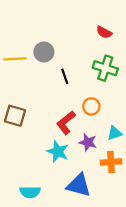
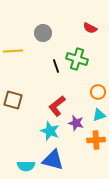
gray circle: (44, 52) -> (43, 33), moved
green cross: (105, 68) -> (77, 59), moved
orange circle: (91, 106) -> (98, 92), moved
blue triangle: (79, 185) -> (53, 160), moved

